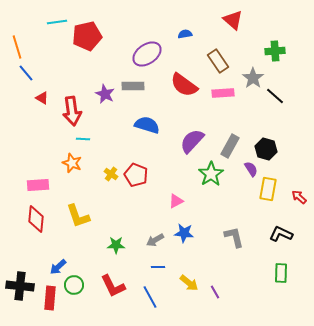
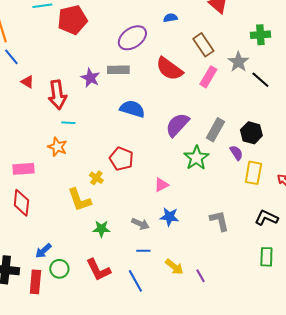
pink rectangle: (223, 93) -> (208, 77), turned -55
yellow cross: (111, 174) -> (96, 178), moved
yellow L-shape: (78, 216) -> (79, 200), moved
gray arrow: (155, 240) -> (140, 224), turned -126

